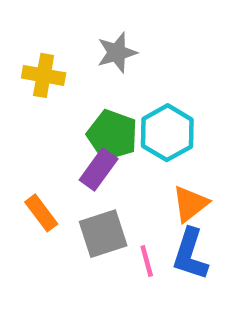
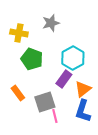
green pentagon: (112, 135) -> (32, 59), moved
purple rectangle: (99, 169) -> (64, 79), moved
pink line: (147, 261) -> (55, 116), moved

